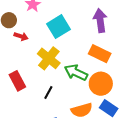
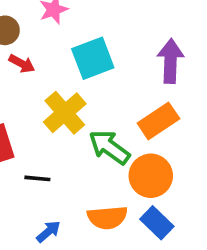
orange rectangle: (100, 54) -> (158, 121), turned -70
black line: (48, 93) -> (37, 178), moved, turned 56

